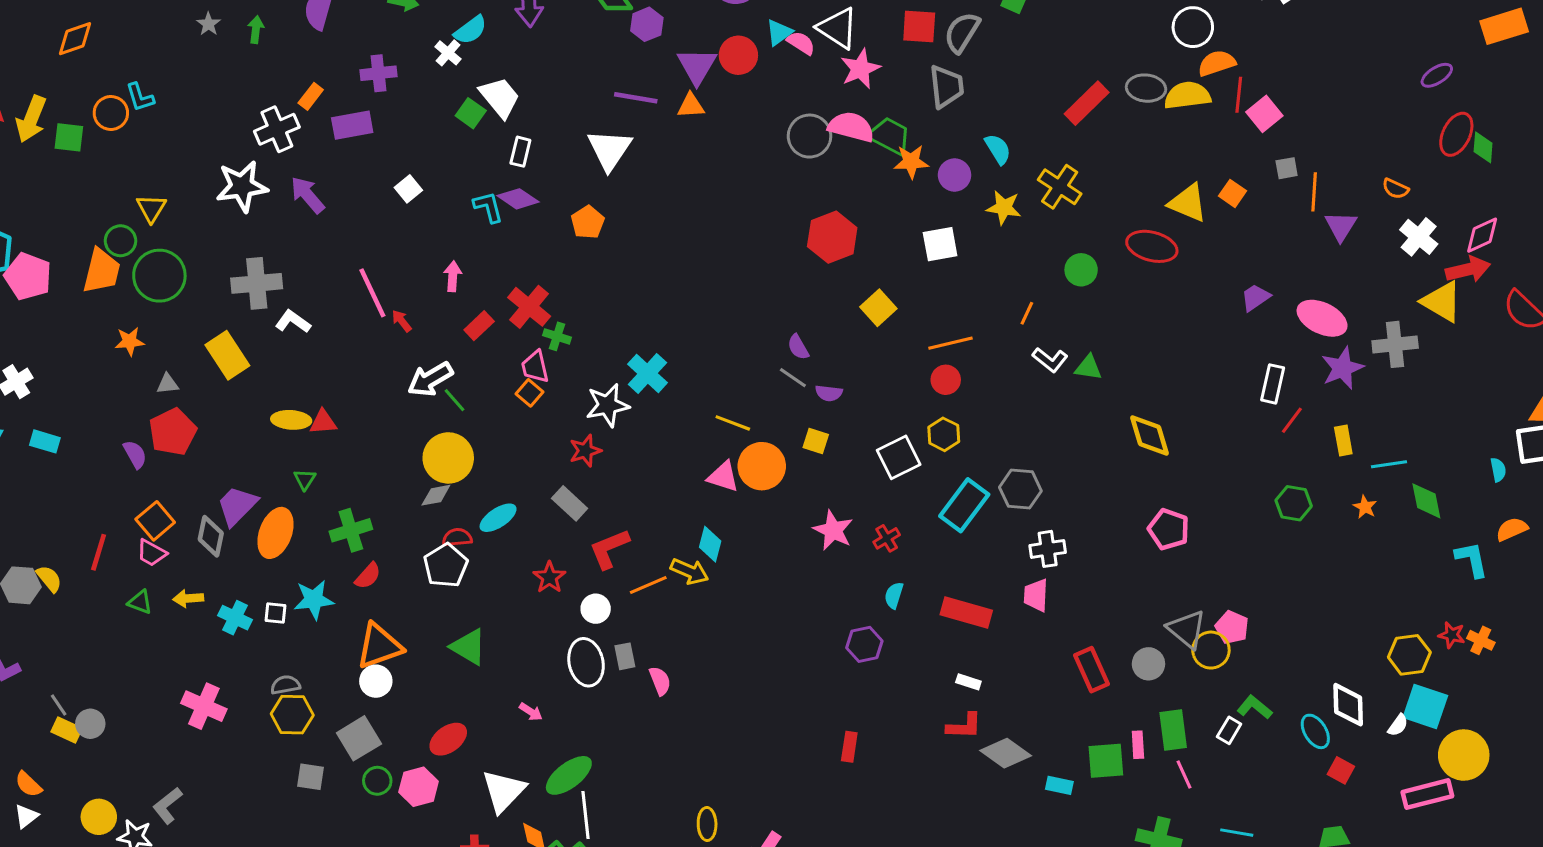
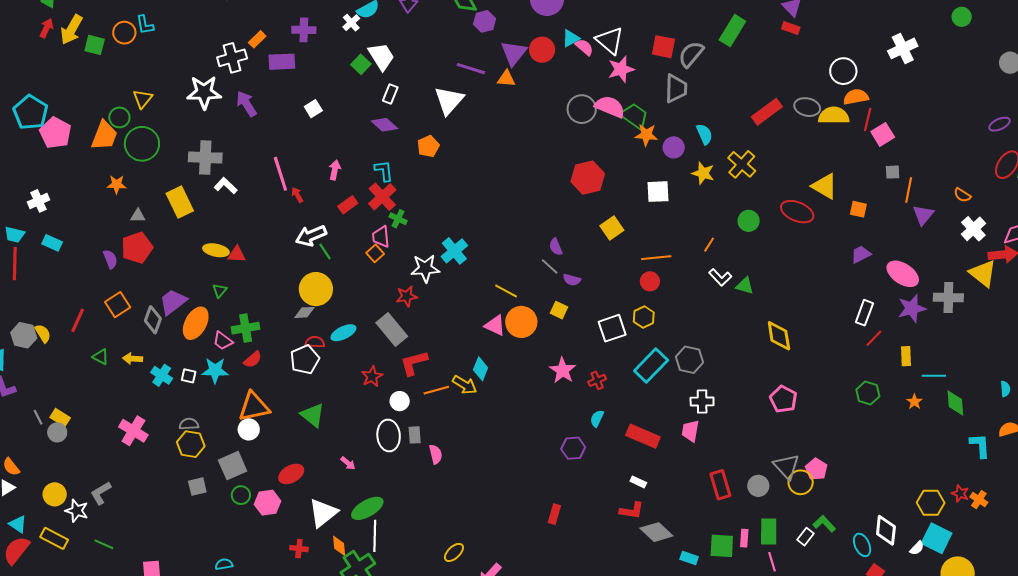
orange square: (1233, 193) -> (858, 209), moved, turned -30
cyan L-shape: (488, 207) -> (384, 171), moved
gray rectangle: (570, 503) -> (392, 329), size x1.4
pink trapezoid: (152, 553) -> (223, 341), moved
yellow rectangle: (67, 730) -> (60, 418), moved
gray square: (310, 777) -> (197, 487), turned -30
yellow ellipse: (707, 824) -> (454, 552), turned 40

